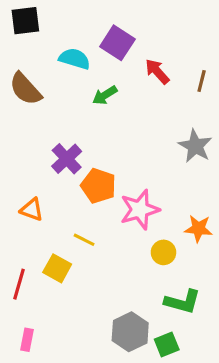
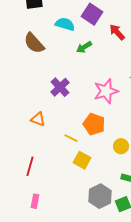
orange pentagon: (98, 186) -> (94, 124), moved
pink star: (140, 210) -> (106, 91), moved
yellow square: (57, 268) -> (82, 160), moved

